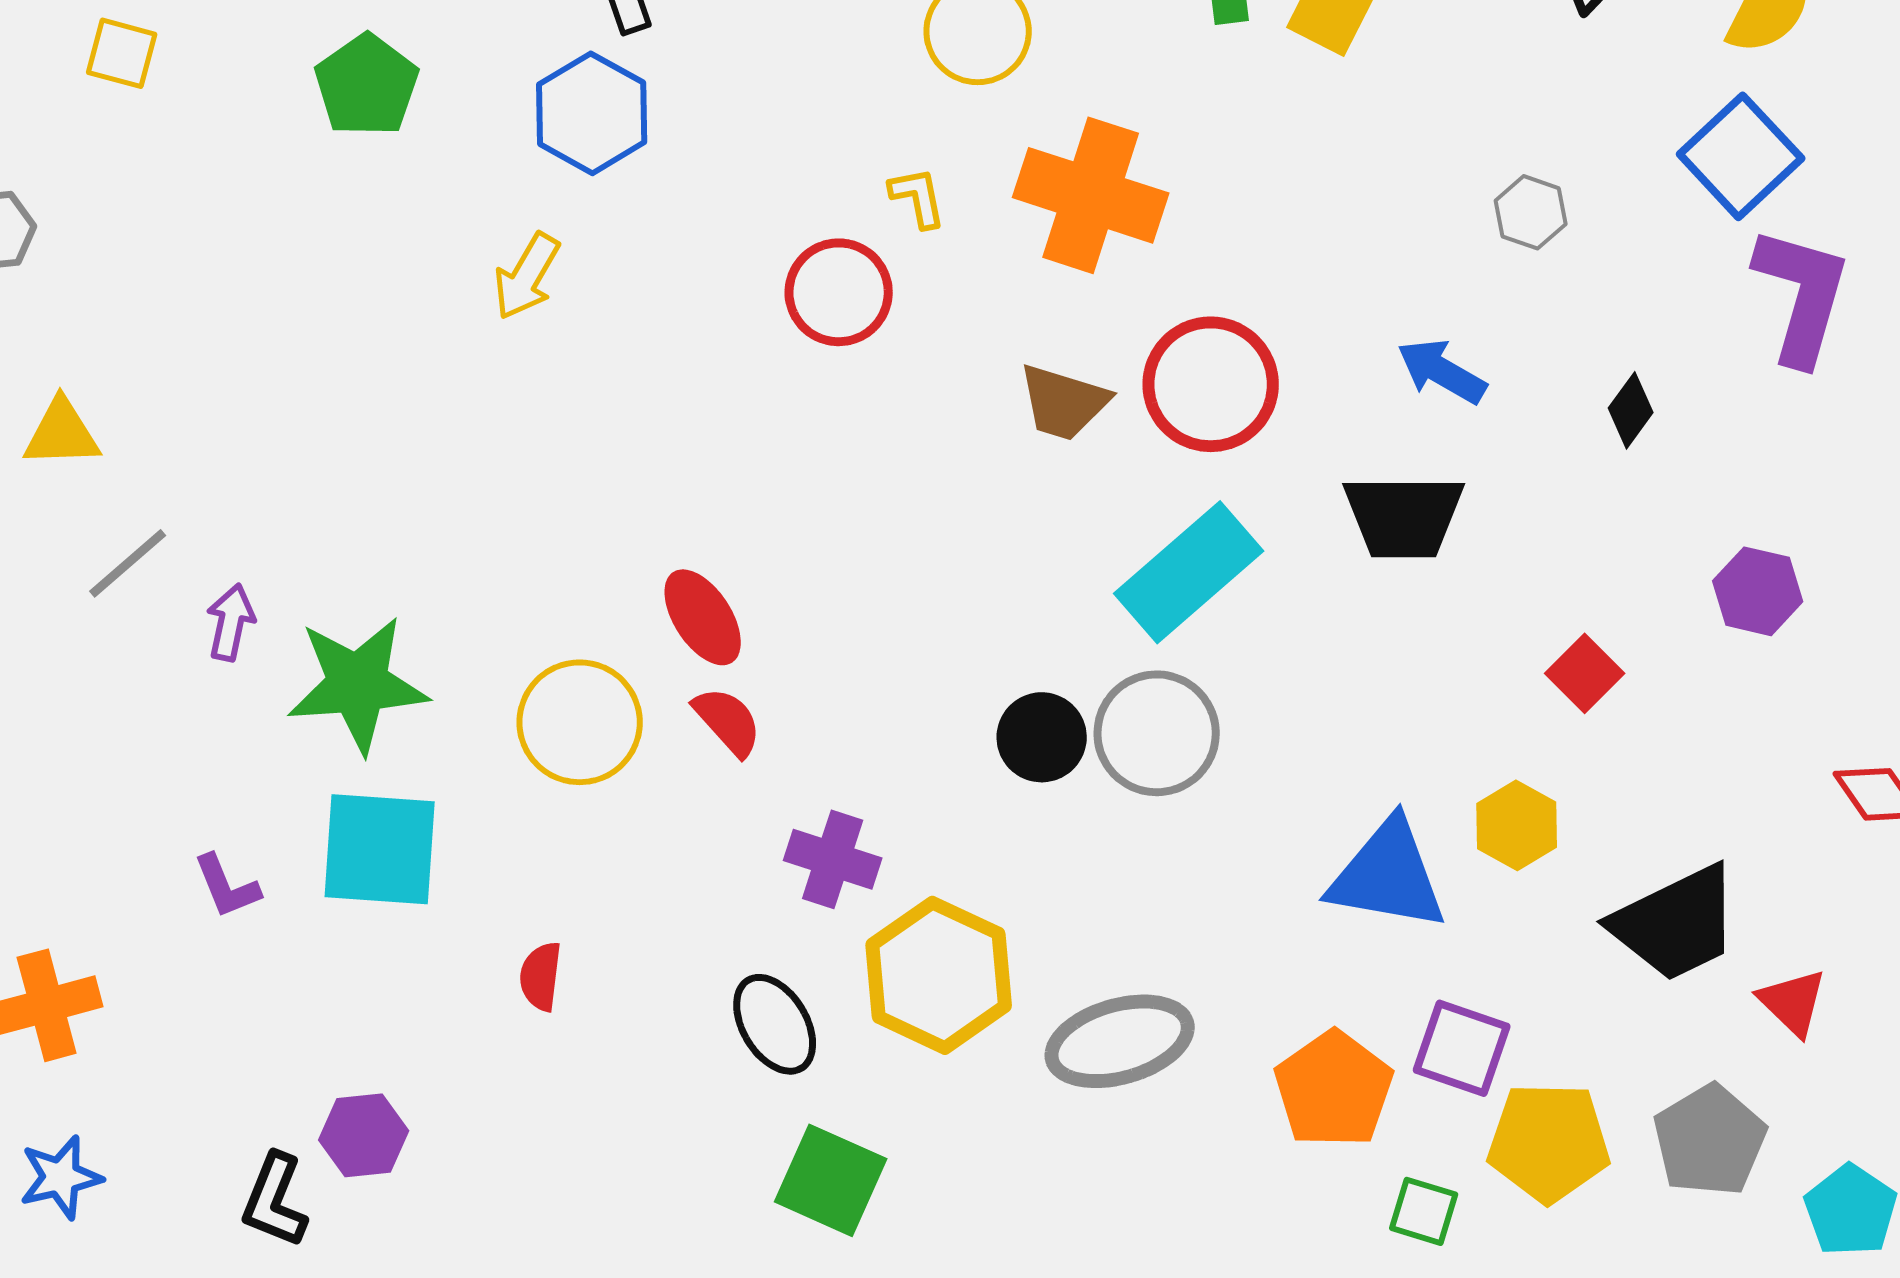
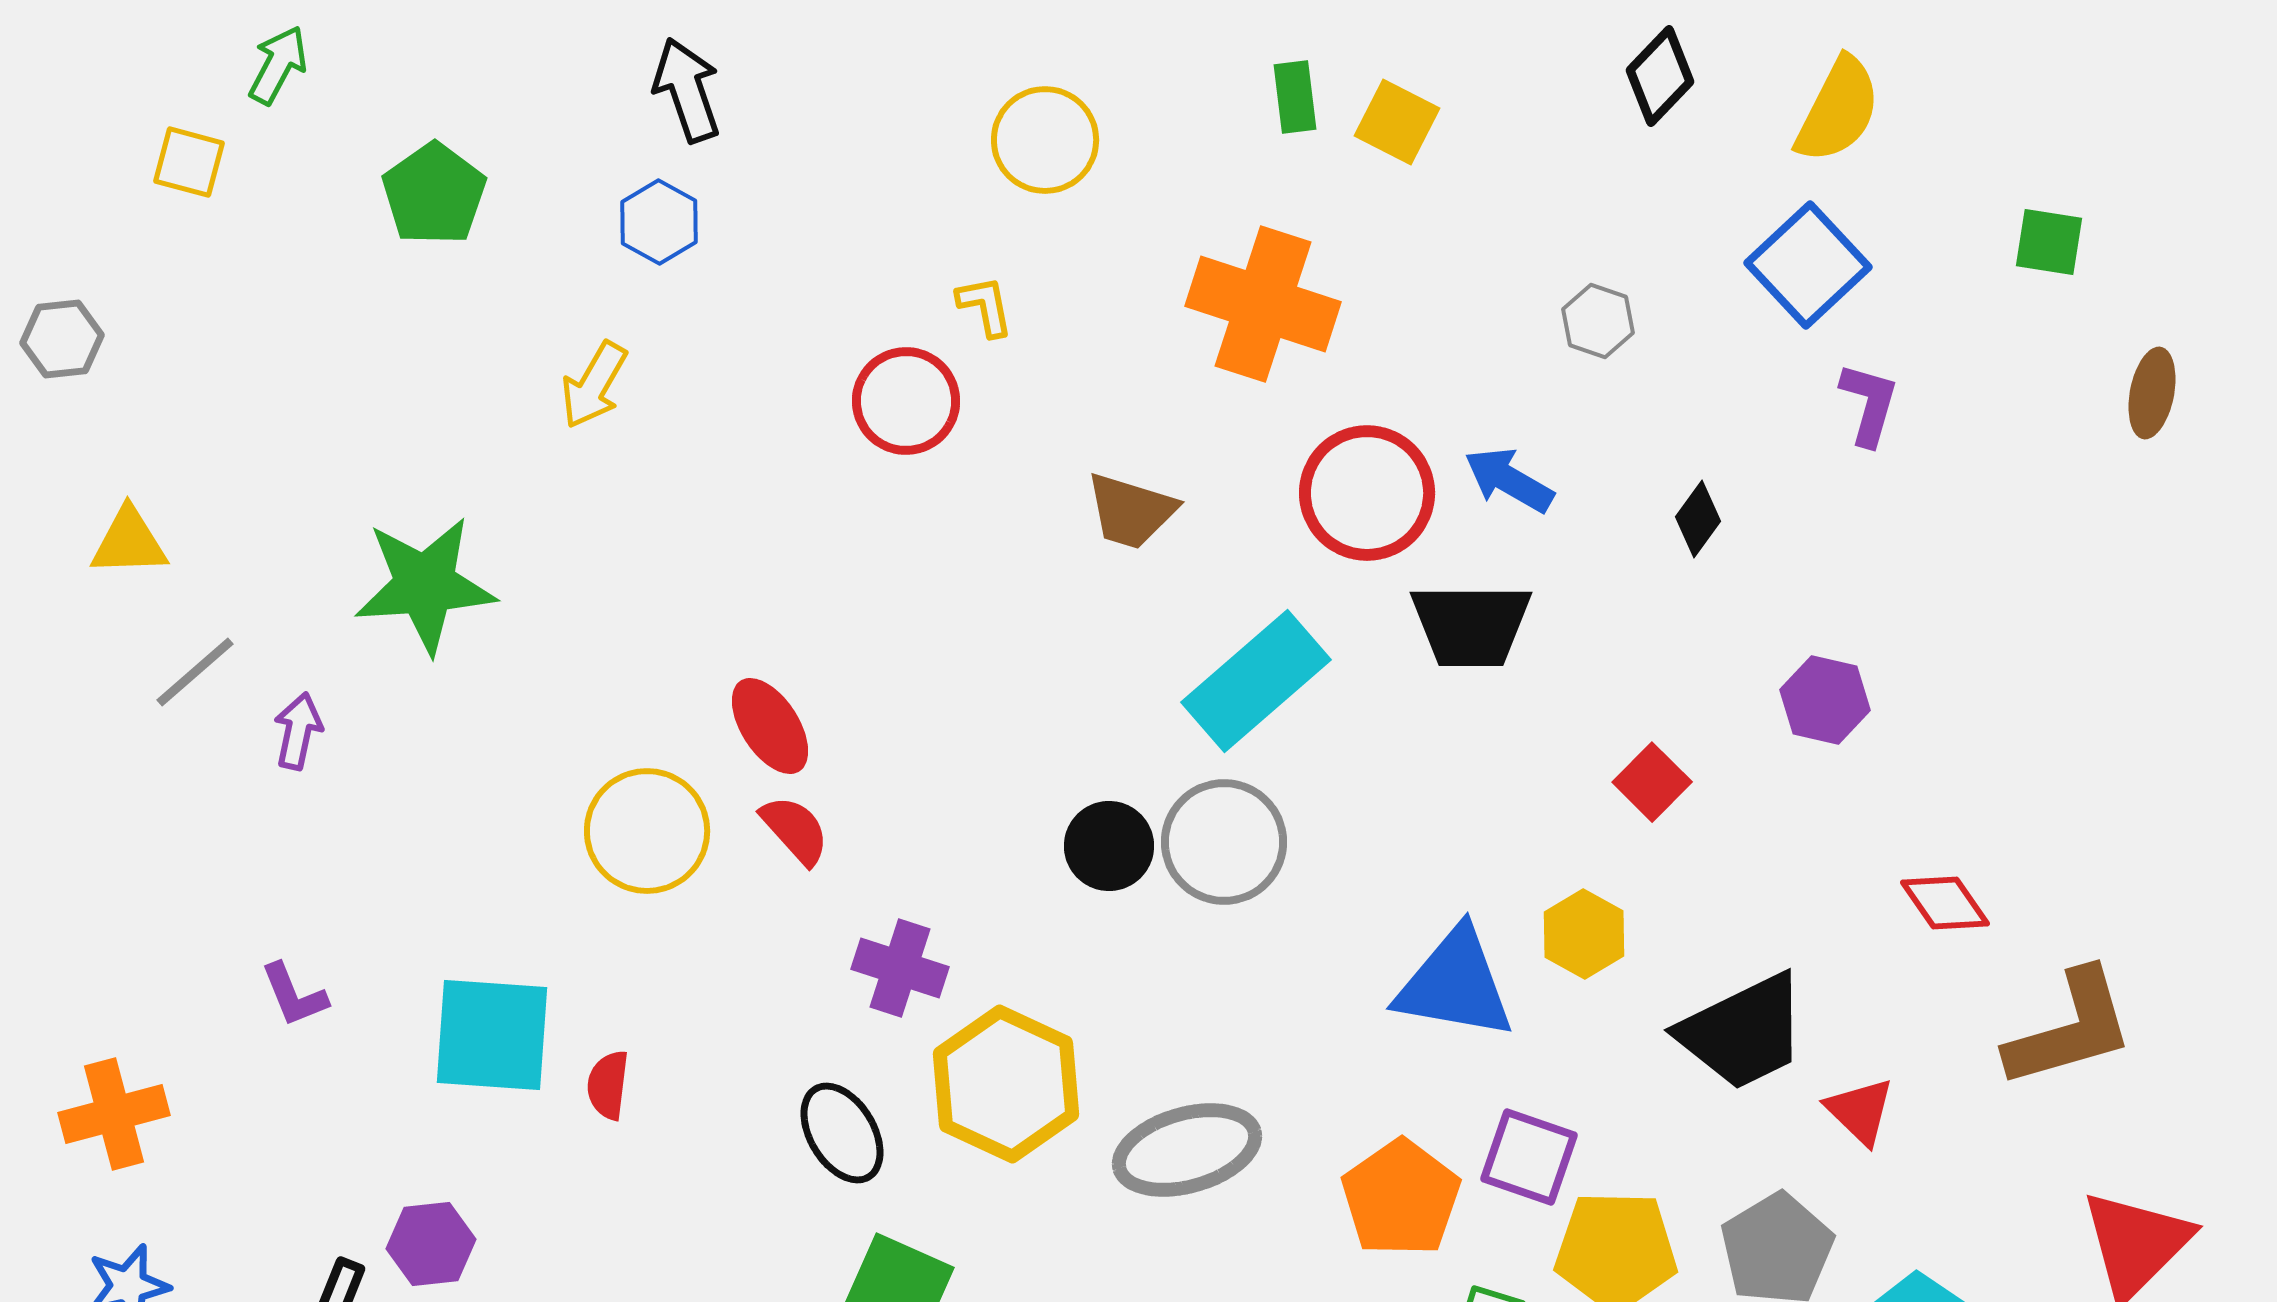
blue hexagon: (592, 113) -> (659, 222), size x0.7
orange cross: (1091, 195) -> (1263, 304), moved
purple L-shape: (1802, 295) -> (1869, 404), size x0.6
red circle: (1211, 384) -> (1367, 493), moved
green star: (358, 684) -> (425, 585), moved
cyan square: (380, 849) -> (492, 1035), moved

